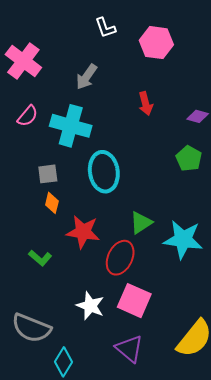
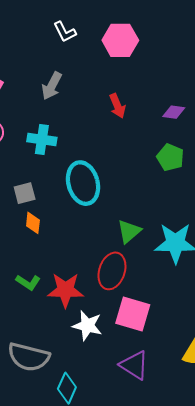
cyan cross: (71, 126) -> (42, 140), size x0.7
red star: (83, 232) -> (65, 290), moved

